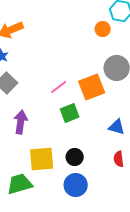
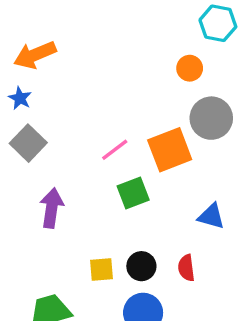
orange circle: (103, 29) -> (190, 68), moved
yellow square: (42, 159) -> (101, 269), moved, size x0.6
red semicircle: (119, 159) -> (186, 268), moved

